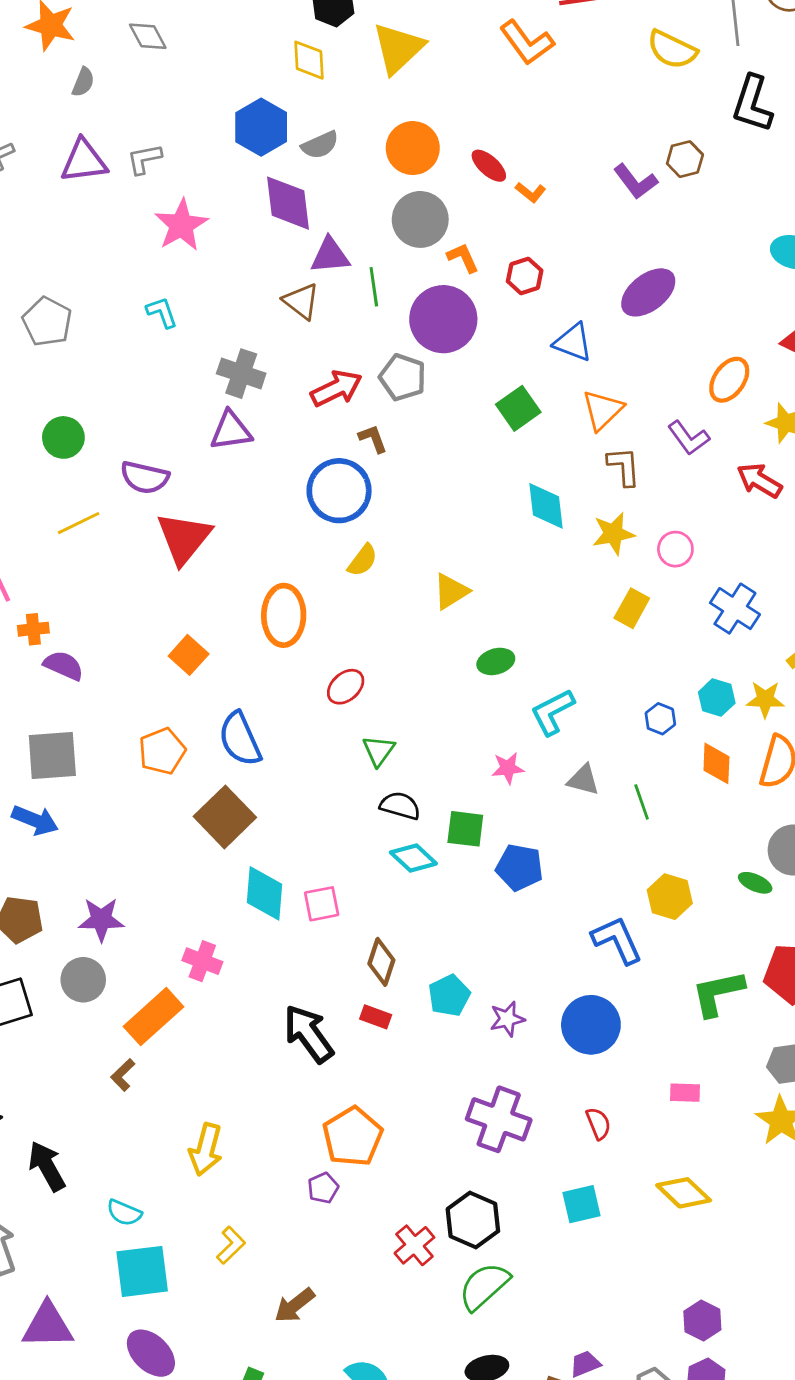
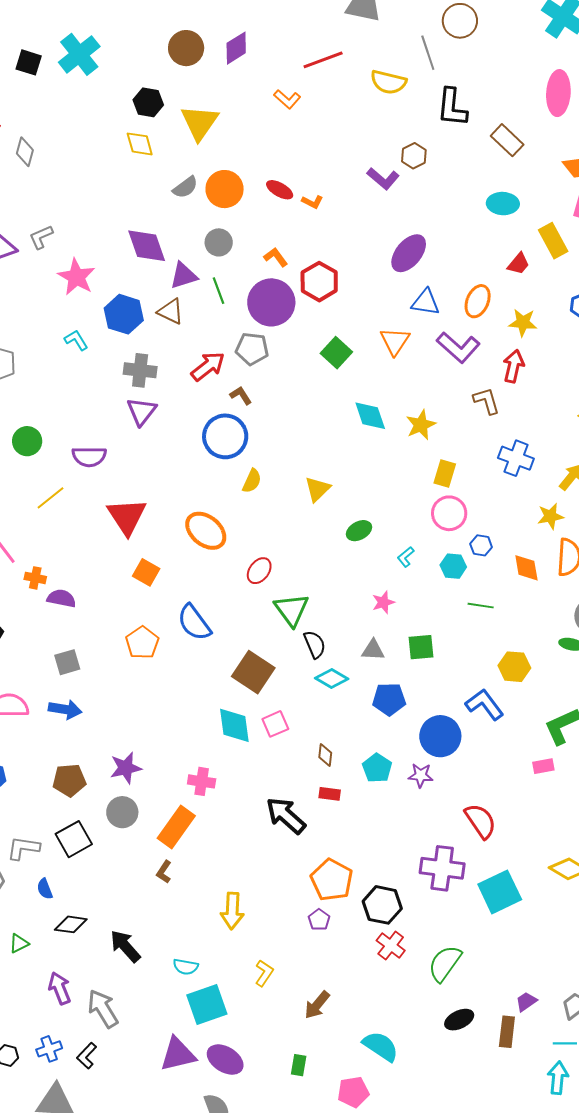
gray diamond: (148, 36) -> (25, 152), turned 56
orange L-shape: (527, 43) -> (287, 99), size x0.7
blue hexagon: (261, 127) -> (124, 314), moved
gray semicircle: (320, 145) -> (185, 187), moved
gray circle: (420, 219) -> (219, 242), moved, size x0.7
red hexagon: (525, 276) -> (319, 282), moved, size x1.5
blue triangle: (573, 342) -> (426, 302), moved
purple triangle: (231, 431) -> (142, 411), turned -32
purple L-shape: (689, 438) -> (458, 347), size x1.4
brown L-shape: (624, 466) -> (487, 401), moved
red arrow: (759, 480) -> (514, 366), turned 84
red triangle: (184, 538) -> (127, 516), moved
pink circle: (675, 549) -> (449, 513), moved, size x1.4
orange ellipse: (284, 615) -> (206, 531), turned -39
orange cross: (33, 629) -> (35, 578), turned 30
cyan hexagon: (717, 698) -> (453, 566), moved
cyan L-shape: (552, 712) -> (406, 557), size x0.6
green triangle: (379, 751) -> (292, 610), size x1.5
gray square: (52, 756) -> (67, 662), size x0.7
gray triangle: (583, 780) -> (373, 650), moved
green line: (642, 802) -> (481, 606), turned -50
black semicircle: (400, 806) -> (315, 644), turned 64
brown square: (225, 817) -> (253, 672), moved
green square: (465, 829) -> (421, 647), moved
blue pentagon: (519, 867) -> (389, 699), moved
brown diamond: (381, 962) -> (325, 755), size x0.7
purple star: (507, 1019) -> (421, 775), turned 30
blue circle: (591, 1025) -> (440, 736), moved
pink rectangle: (685, 1093) -> (543, 766), moved
purple cross: (499, 1119) -> (442, 868), moved
red semicircle: (598, 1124) -> (480, 821), moved, size x1.6
cyan square: (581, 1204) -> (500, 892), size x1.5
black hexagon: (473, 1220) -> (382, 905), moved
purple triangle: (48, 1326) -> (178, 1054), moved

